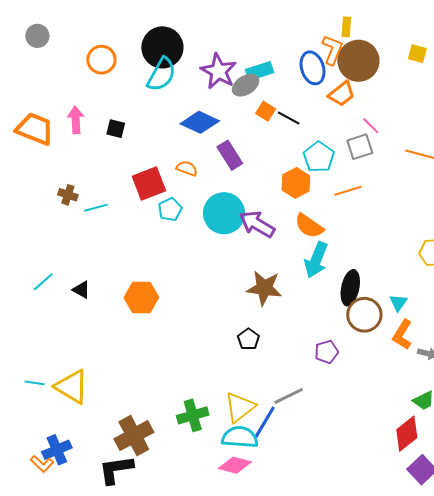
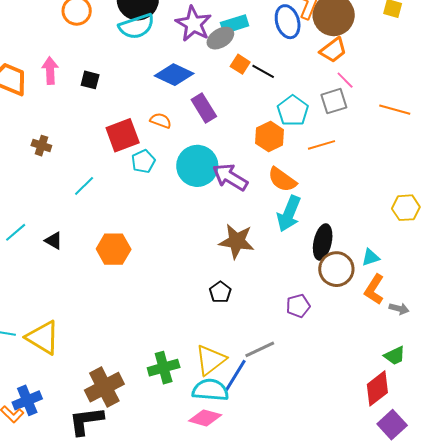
cyan semicircle: (162, 74) -> (137, 26), turned 42
orange trapezoid: (342, 94) -> (333, 50), moved
cyan line: (96, 208) -> (84, 186), moved, turned -30
cyan triangle: (398, 303) -> (370, 257), turned 36

